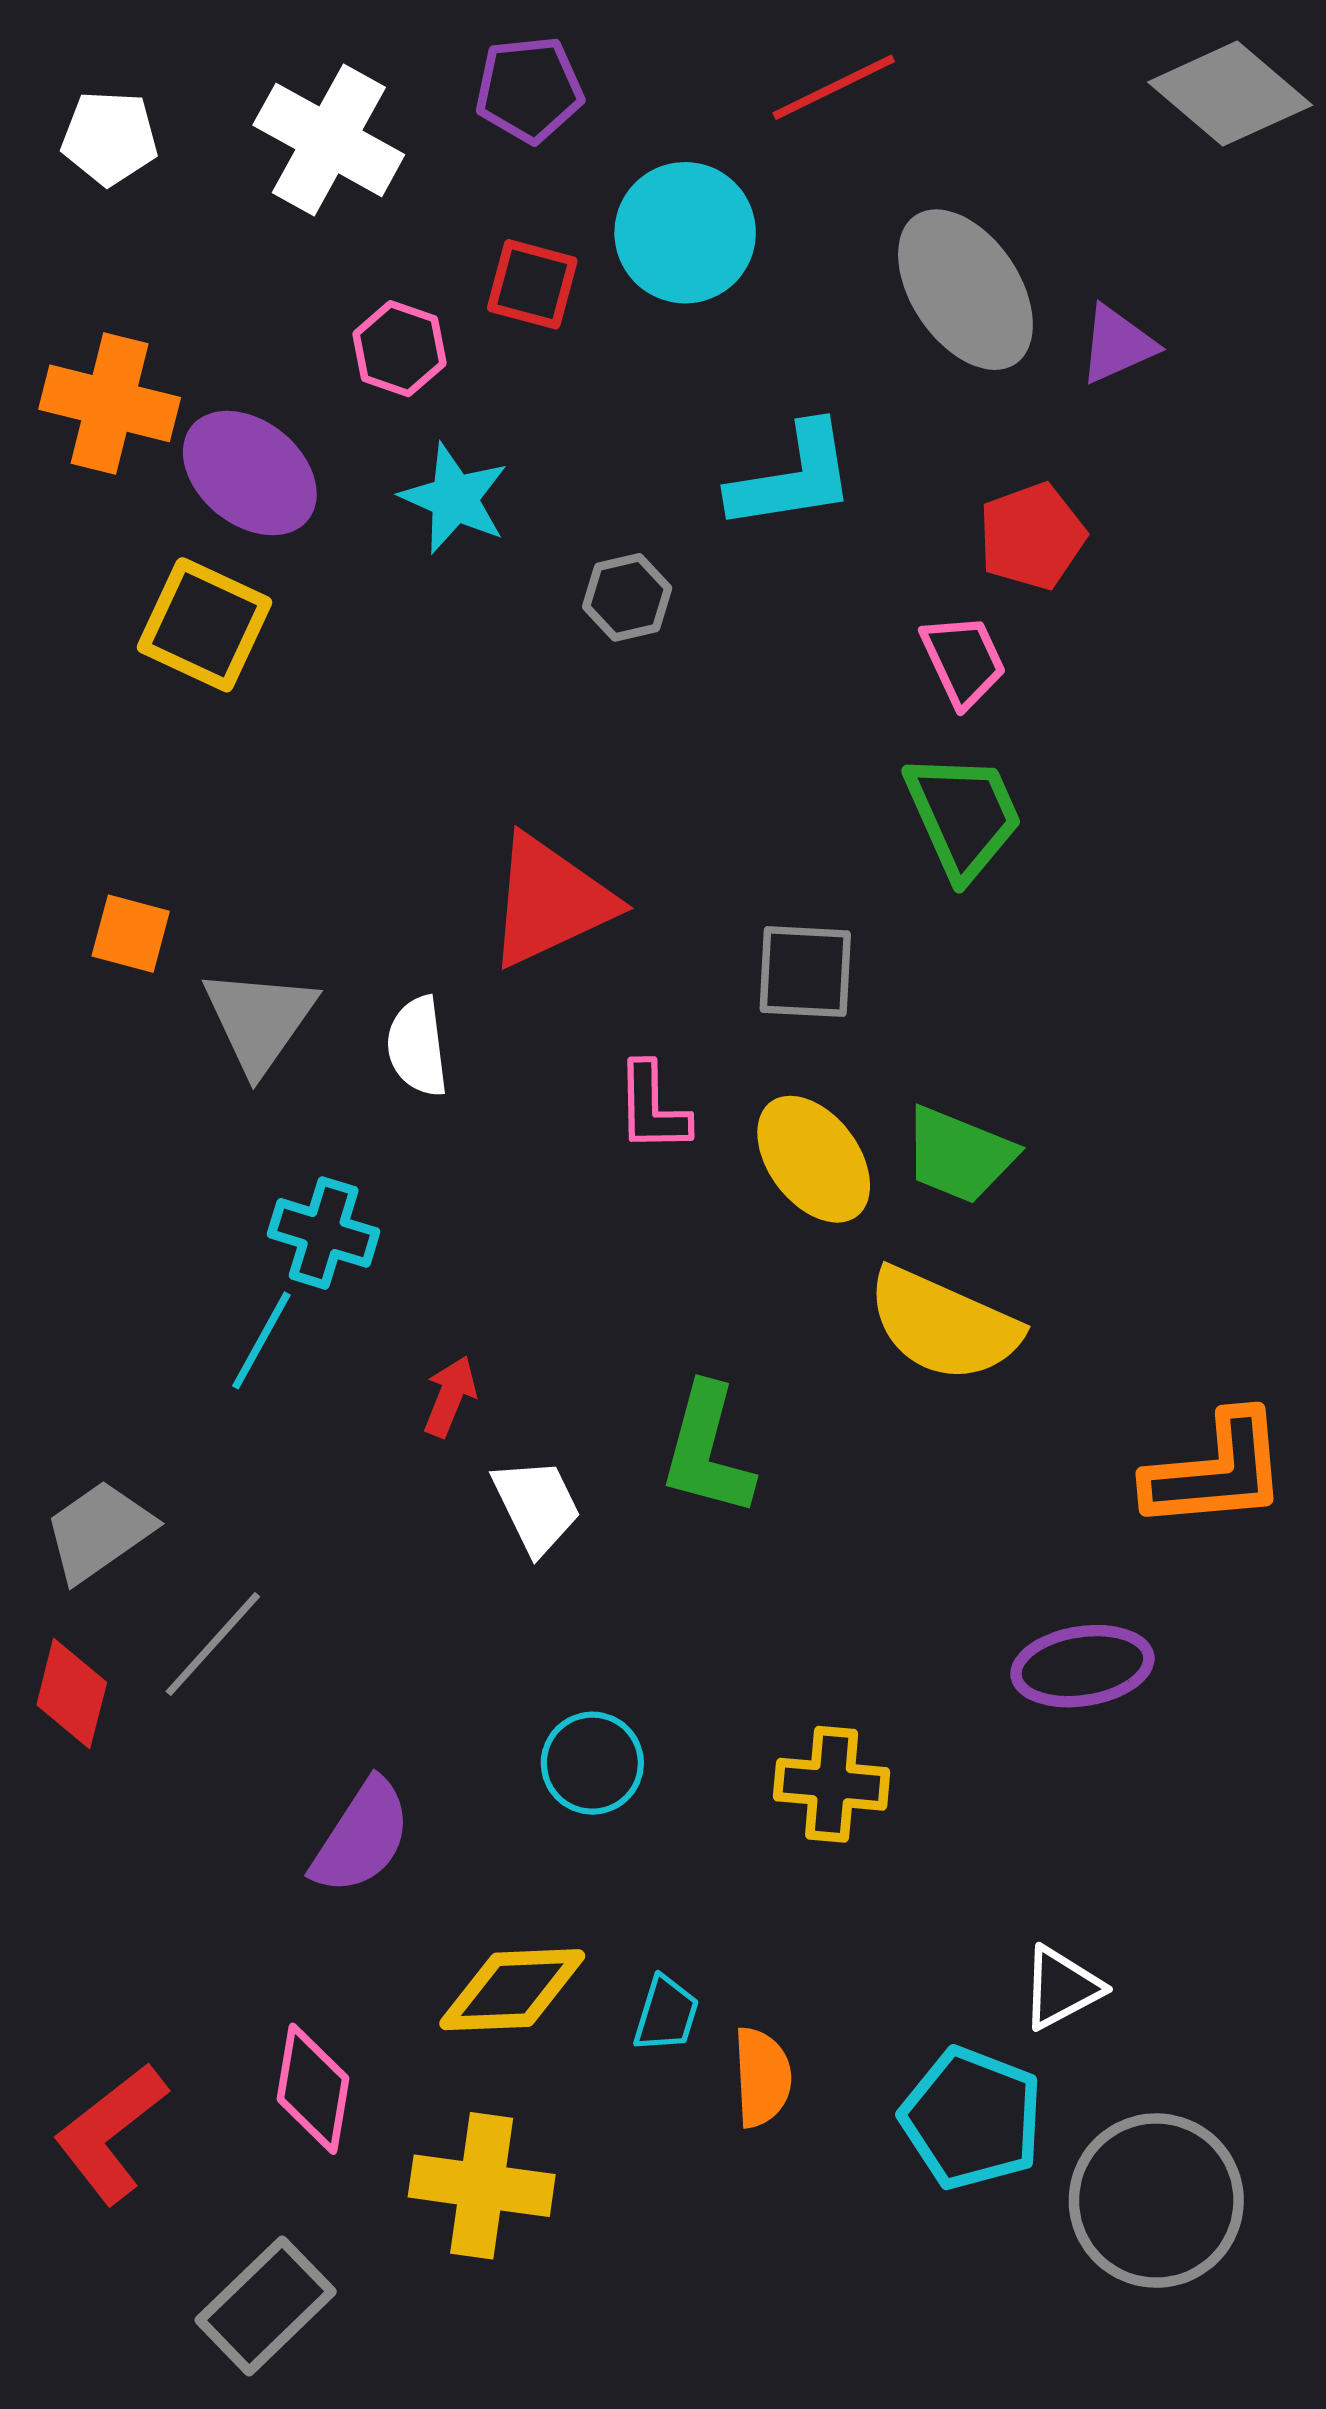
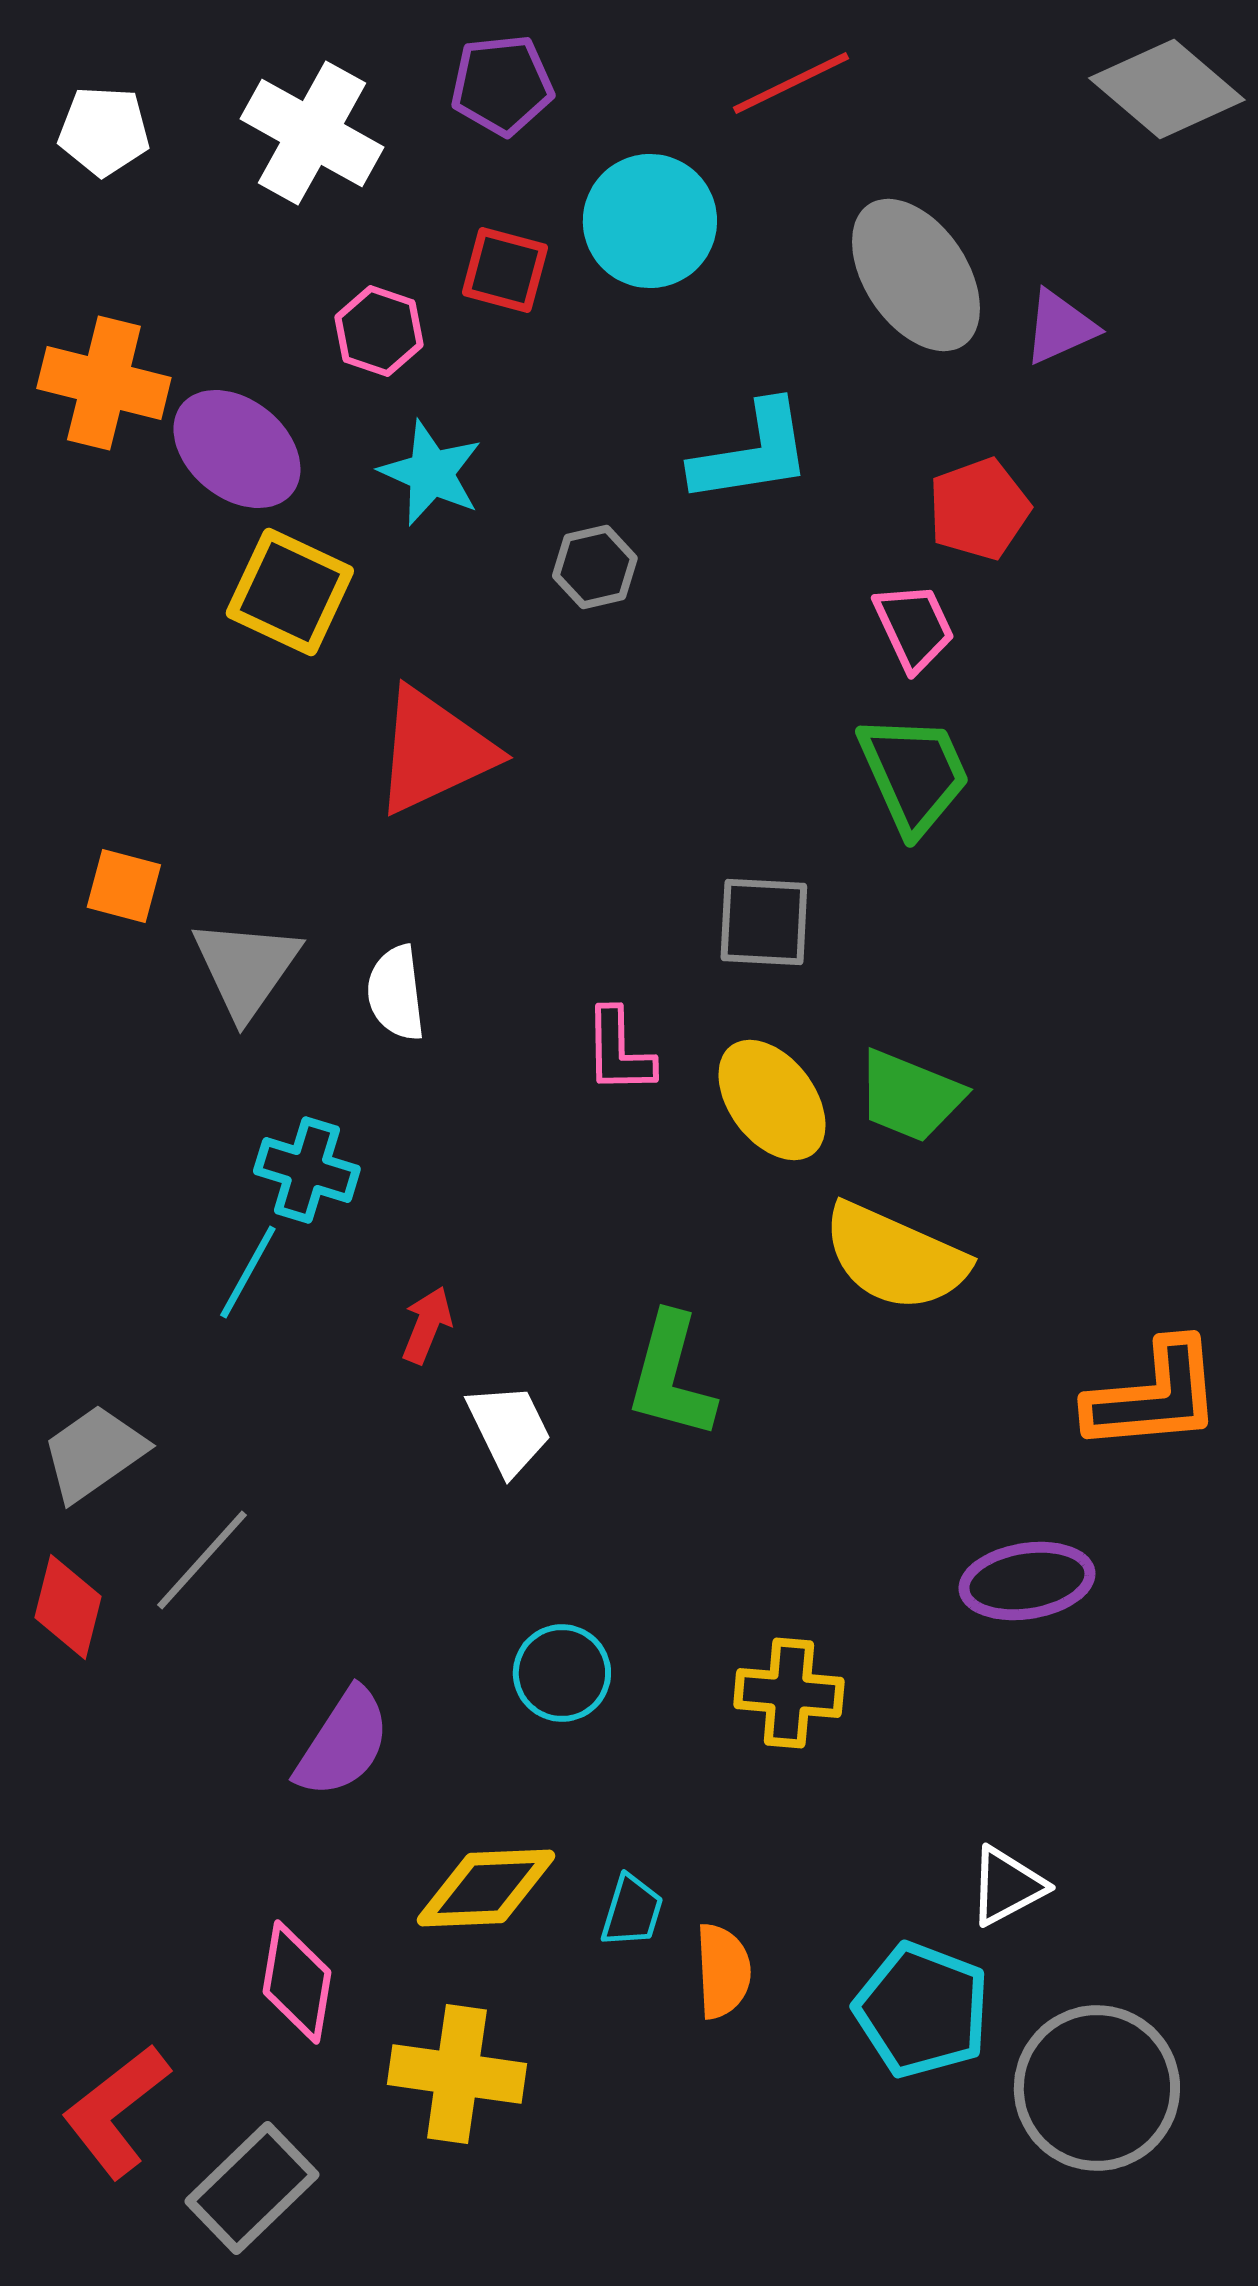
yellow square: (204, 625) -> (290, 592), moved
red triangle: (550, 901) -> (434, 751), moved
red L-shape: (111, 2133) -> (116, 2111), moved

